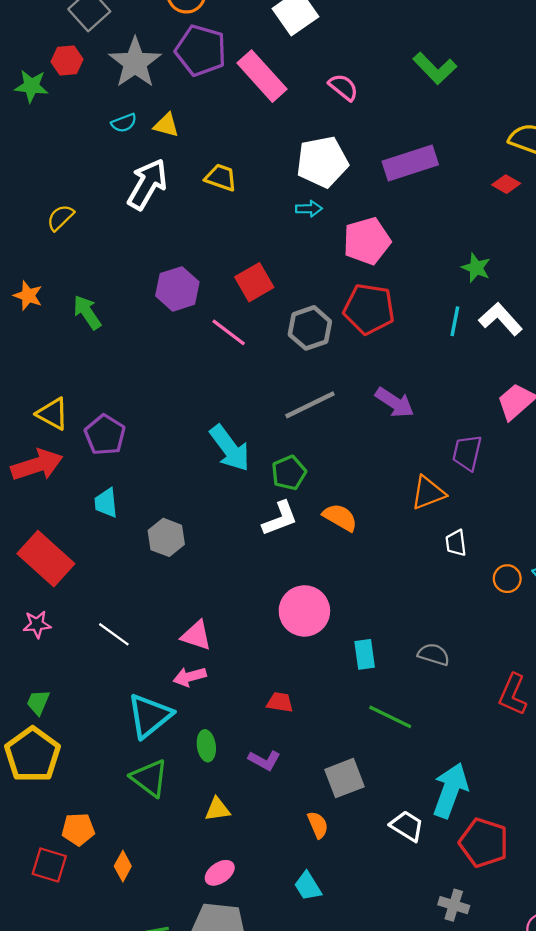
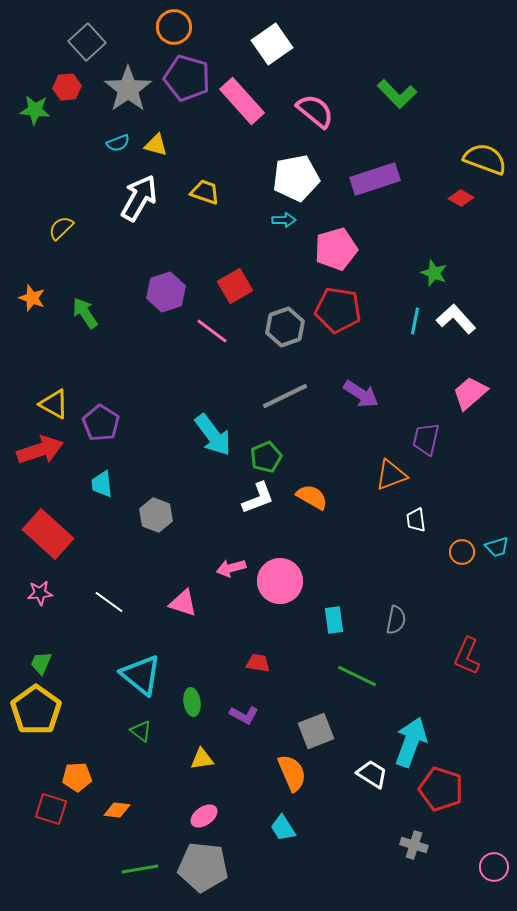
pink semicircle: (343, 87) -> (315, 111), size x1.4
gray semicircle: (434, 654) -> (396, 620), turned 84
pink arrow: (190, 677) -> (231, 568), moved
cyan triangle: (150, 716) -> (141, 675), turned -42
green triangle: (150, 778) -> (141, 731), size x0.6
orange semicircle: (318, 825) -> (292, 773), size x1.5
orange diamond: (123, 866) -> (117, 810), turned 68

